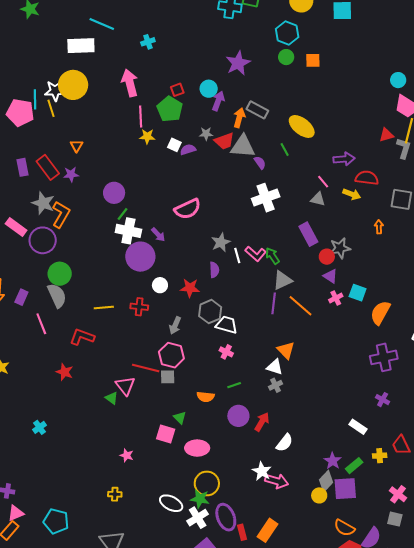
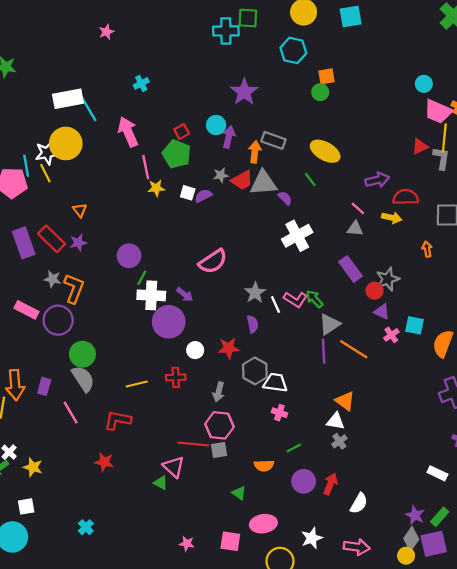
cyan line: (102, 24) -> (88, 108), moved, turned 45
green circle: (286, 57) -> (320, 92), moved
purple rectangle: (22, 167) -> (24, 243), size x1.5
gray star: (43, 203) -> (53, 279), size x0.7
pink square: (166, 434) -> (230, 541), moved
white star: (262, 471) -> (312, 538), moved, turned 30

